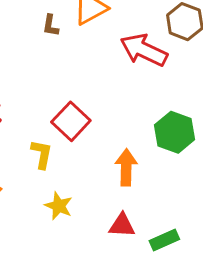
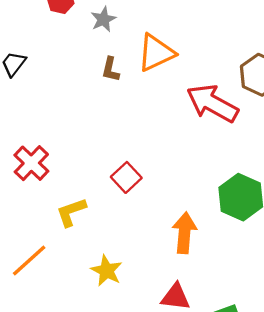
red square: (71, 121) -> (126, 177), size x0.7
yellow L-shape: (42, 154) -> (71, 212), moved, turned -124

